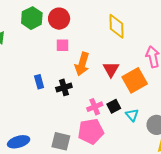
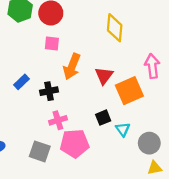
blue rectangle: (39, 82) -> (22, 82), turned 56
pink cross: (95, 107) -> (58, 120), moved

